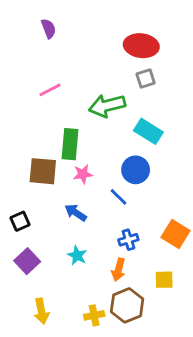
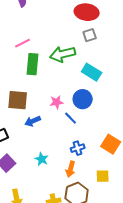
green rectangle: (70, 144) -> (33, 64), moved
pink star: (83, 174) -> (57, 102), moved
blue arrow: (76, 213) -> (33, 121), moved, turned -56

